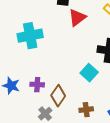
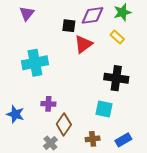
cyan square: (89, 73) -> (104, 109), moved, turned -30
purple cross: (37, 85) -> (48, 104), moved

